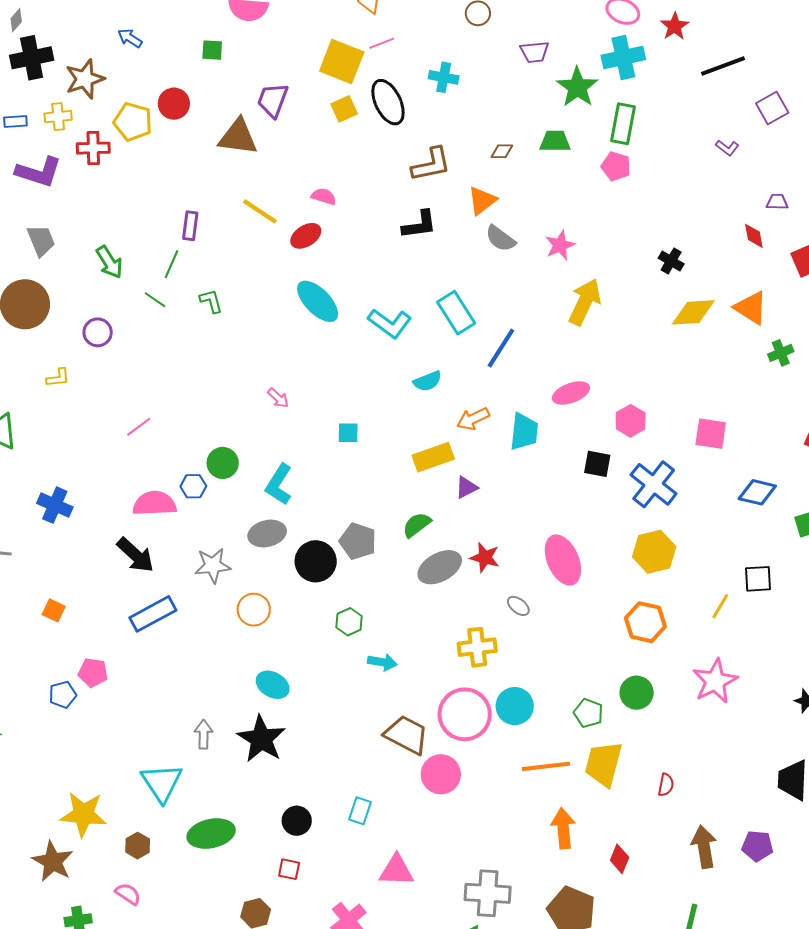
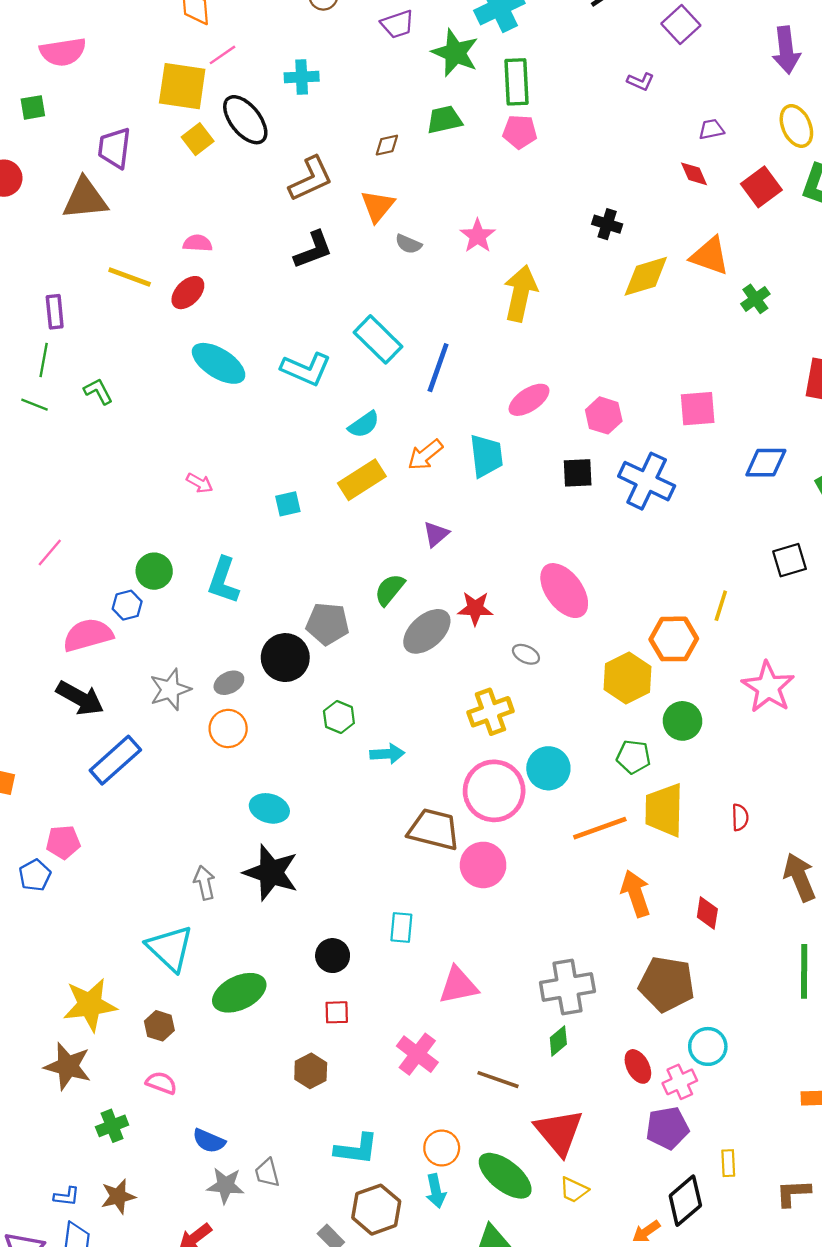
gray semicircle: (500, 239) -> (408, 244), size x0.7
yellow rectangle: (433, 457) -> (362, 480), moved
gray ellipse: (267, 534) -> (229, 683), moved, size x0.7
yellow hexagon: (654, 552) -> (628, 678), moved
yellow line: (720, 606) -> (721, 606), moved

